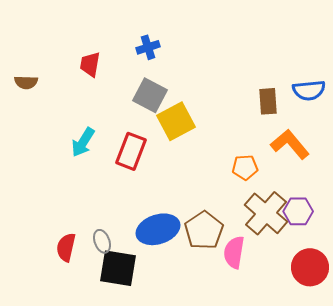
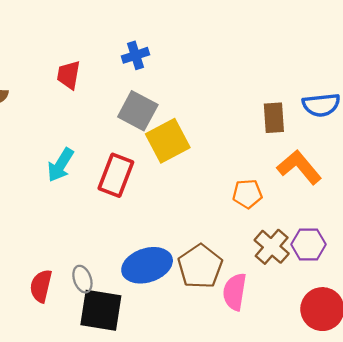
brown cross: (266, 213) -> (272, 247), size x0.7

